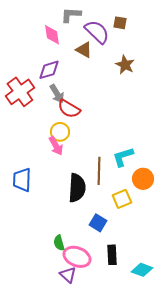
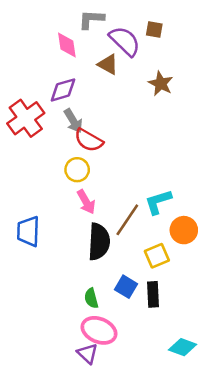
pink arrow: (56, 146) -> (86, 202), moved
brown line: (99, 171) -> (127, 220), turned 32
green semicircle: (59, 243) -> (91, 298), moved
black rectangle: (112, 255) -> (153, 294), moved

